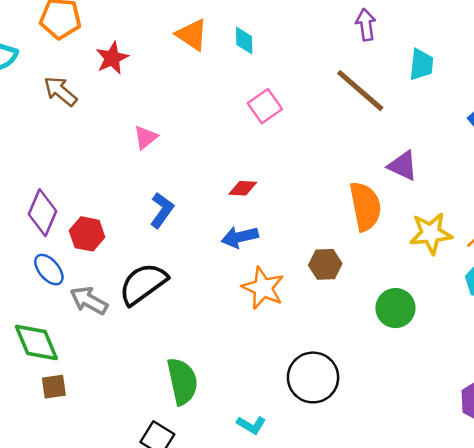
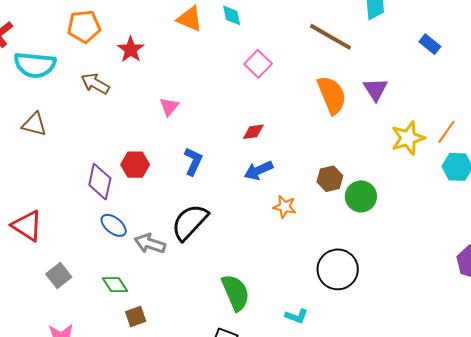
purple triangle: (403, 166) -> (375, 89), turned 44
orange semicircle: (365, 206) -> (332, 95), moved
red hexagon: (87, 234) -> (135, 165), moved
orange star: (263, 288) -> (285, 207), size x0.7
green circle: (395, 308) -> (361, 196), moved
green diamond: (36, 342) -> (115, 285), size x0.7

